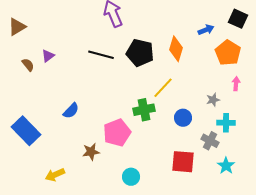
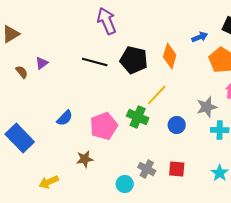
gray star: (213, 100) -> (207, 107), size x1.5
green cross: (144, 110) -> (138, 117), turned 35
pink pentagon: (117, 133) -> (104, 126), moved
gray cross: (210, 141) -> (147, 169), moved
red square: (183, 162) -> (177, 169), size x0.7

